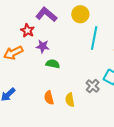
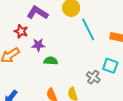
cyan line: (94, 38) -> (88, 29), turned -30

